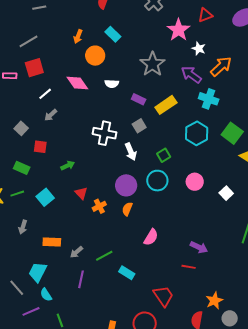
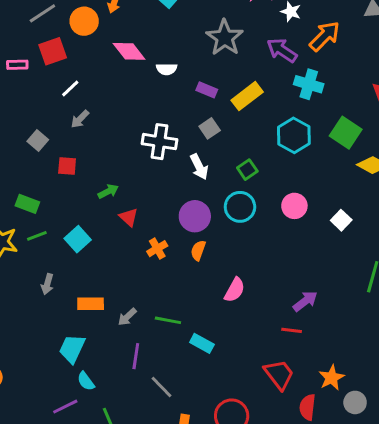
orange circle: (95, 56) -> (84, 21), moved
pink diamond: (77, 83) -> (129, 51), moved
green rectangle: (22, 168) -> (27, 204), moved
red triangle: (81, 193) -> (129, 217), moved
purple arrow: (199, 247) -> (305, 301), turned -60
green line: (104, 256) -> (168, 320), turned 42
gray line: (17, 288) -> (162, 387), moved
red trapezoid: (163, 296) -> (279, 374), moved

